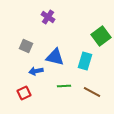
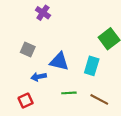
purple cross: (48, 17) -> (43, 13), moved

